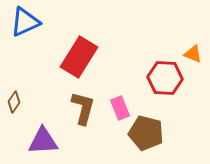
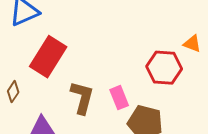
red rectangle: (79, 57) -> (48, 57), moved

